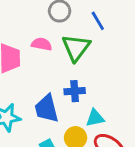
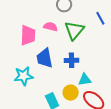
blue line: (98, 21) -> (100, 18), moved
blue trapezoid: (47, 109) -> (45, 58), moved

